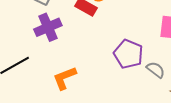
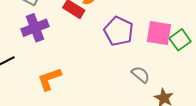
purple pentagon: (128, 54) -> (119, 31), moved

